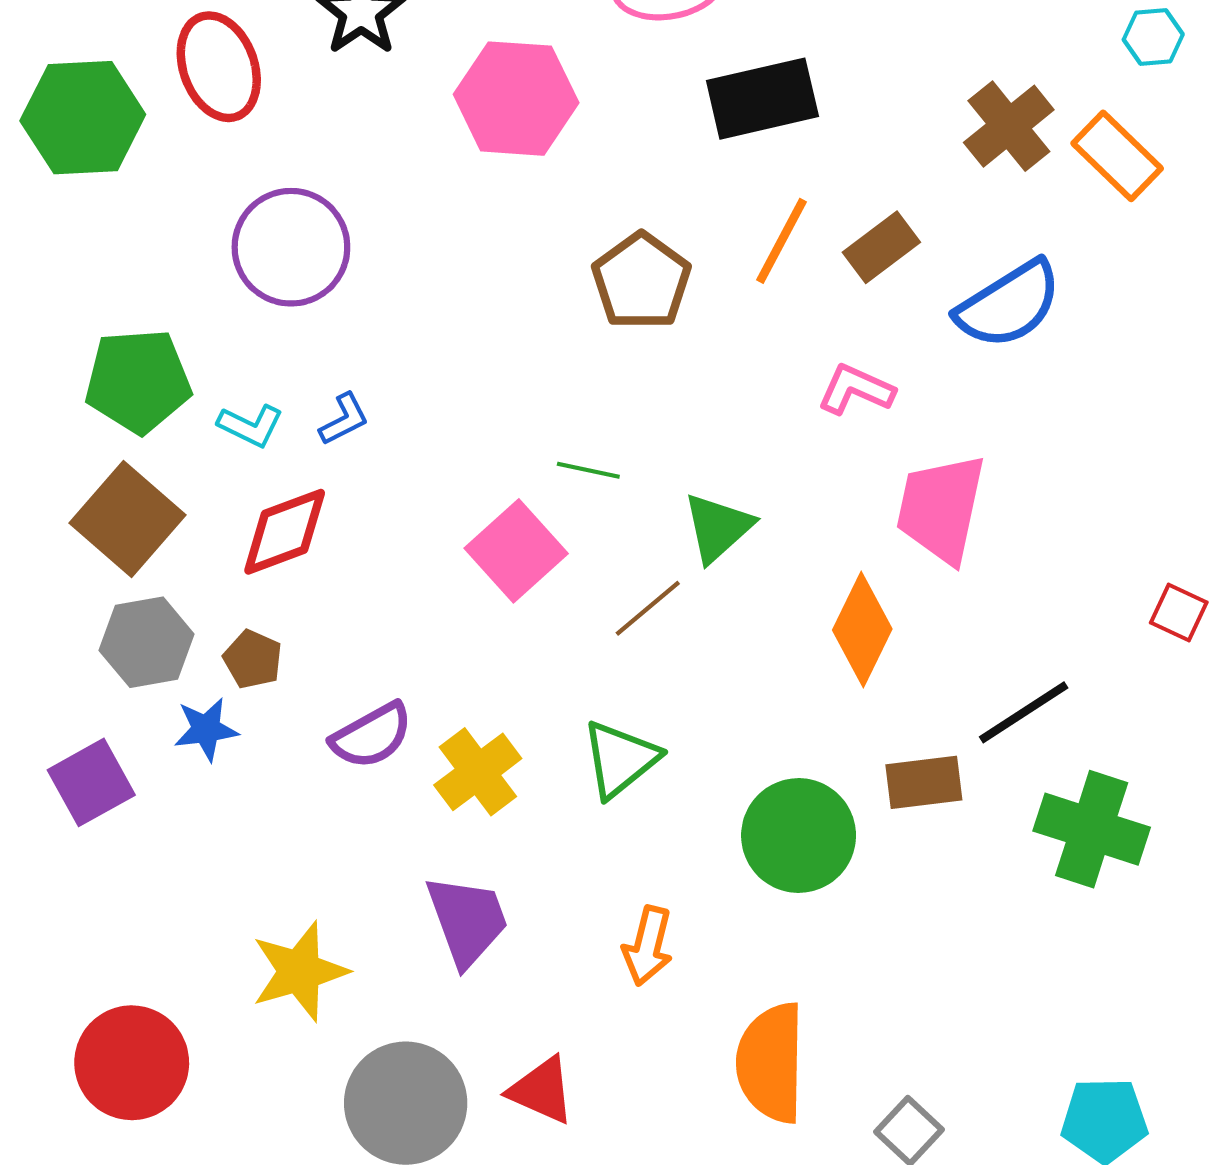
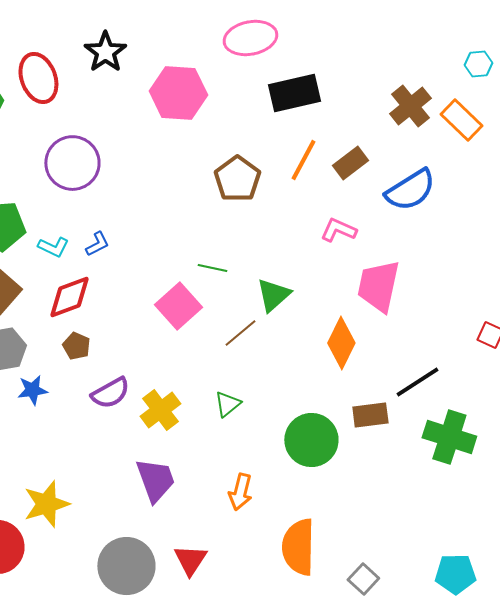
brown pentagon: (253, 659) -> (76, 346), moved
green triangle: (620, 759) -> (227, 404), size x0.7
yellow star: (299, 971) -> (46, 504), moved
red triangle: (542, 1090) -> (190, 560), turned 39

